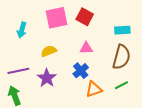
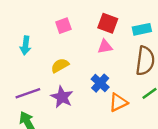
red square: (85, 17) -> (108, 23), moved
pink square: (56, 18) -> (63, 26), size x0.6
pink triangle: (86, 48) -> (105, 47), moved

